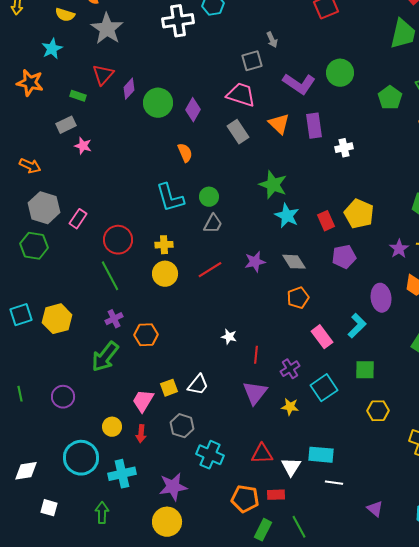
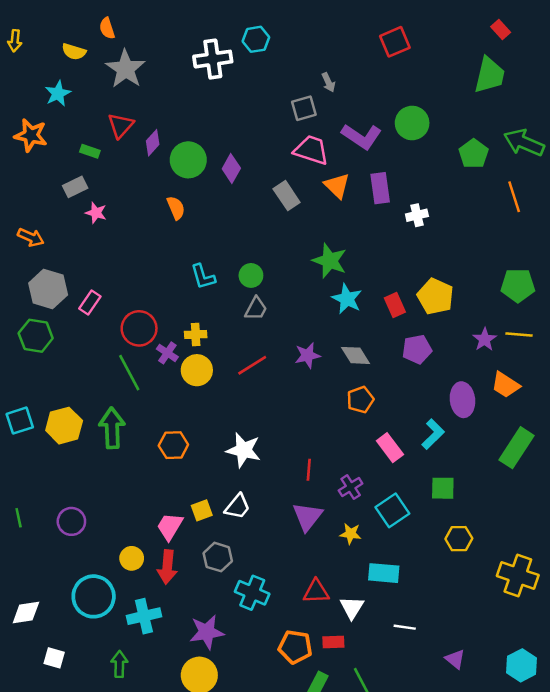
pink trapezoid: (241, 95) -> (311, 150), moved
orange semicircle: (185, 153) -> (176, 208), moved
cyan L-shape: (170, 198) -> (203, 277), size x0.7
purple cross: (114, 319) -> (167, 353), moved, turned -30
white star: (229, 337) -> (244, 450), moved, size x1.8
green arrow: (105, 357) -> (112, 428), moved, turned 140
red arrow: (141, 434) -> (167, 567), size x1.5
cyan rectangle: (321, 455) -> (384, 573), moved

